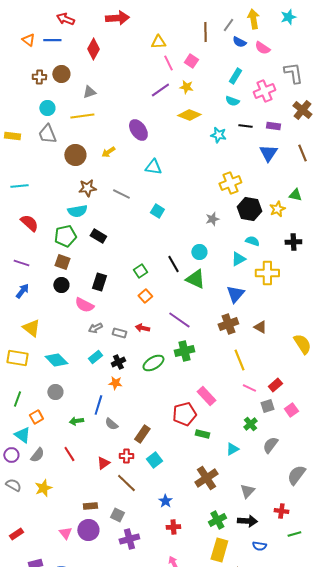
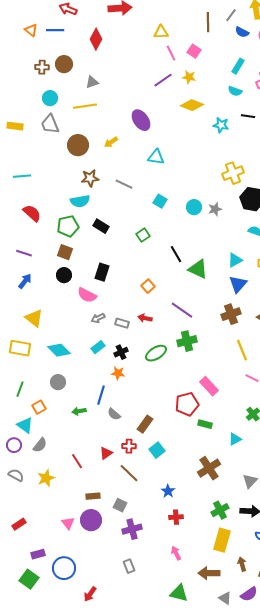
cyan circle: (199, 252) -> (194, 207), moved
cyan triangle: (238, 259) -> (235, 260), moved
green square: (140, 271) -> (143, 235), moved
red line: (69, 454) -> (77, 461), moved

